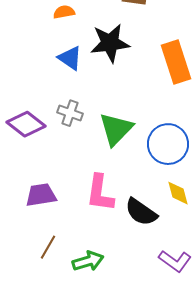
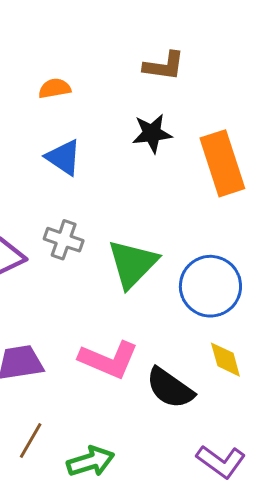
black star: (110, 43) -> (152, 133), moved, size x0.7
pink L-shape: (100, 193) -> (109, 360), turned -75

